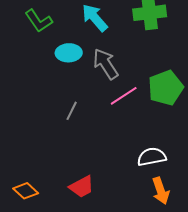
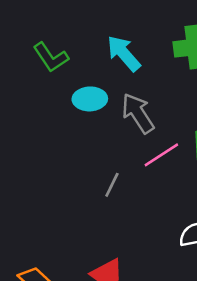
gray line: (72, 111) -> (112, 185), moved

